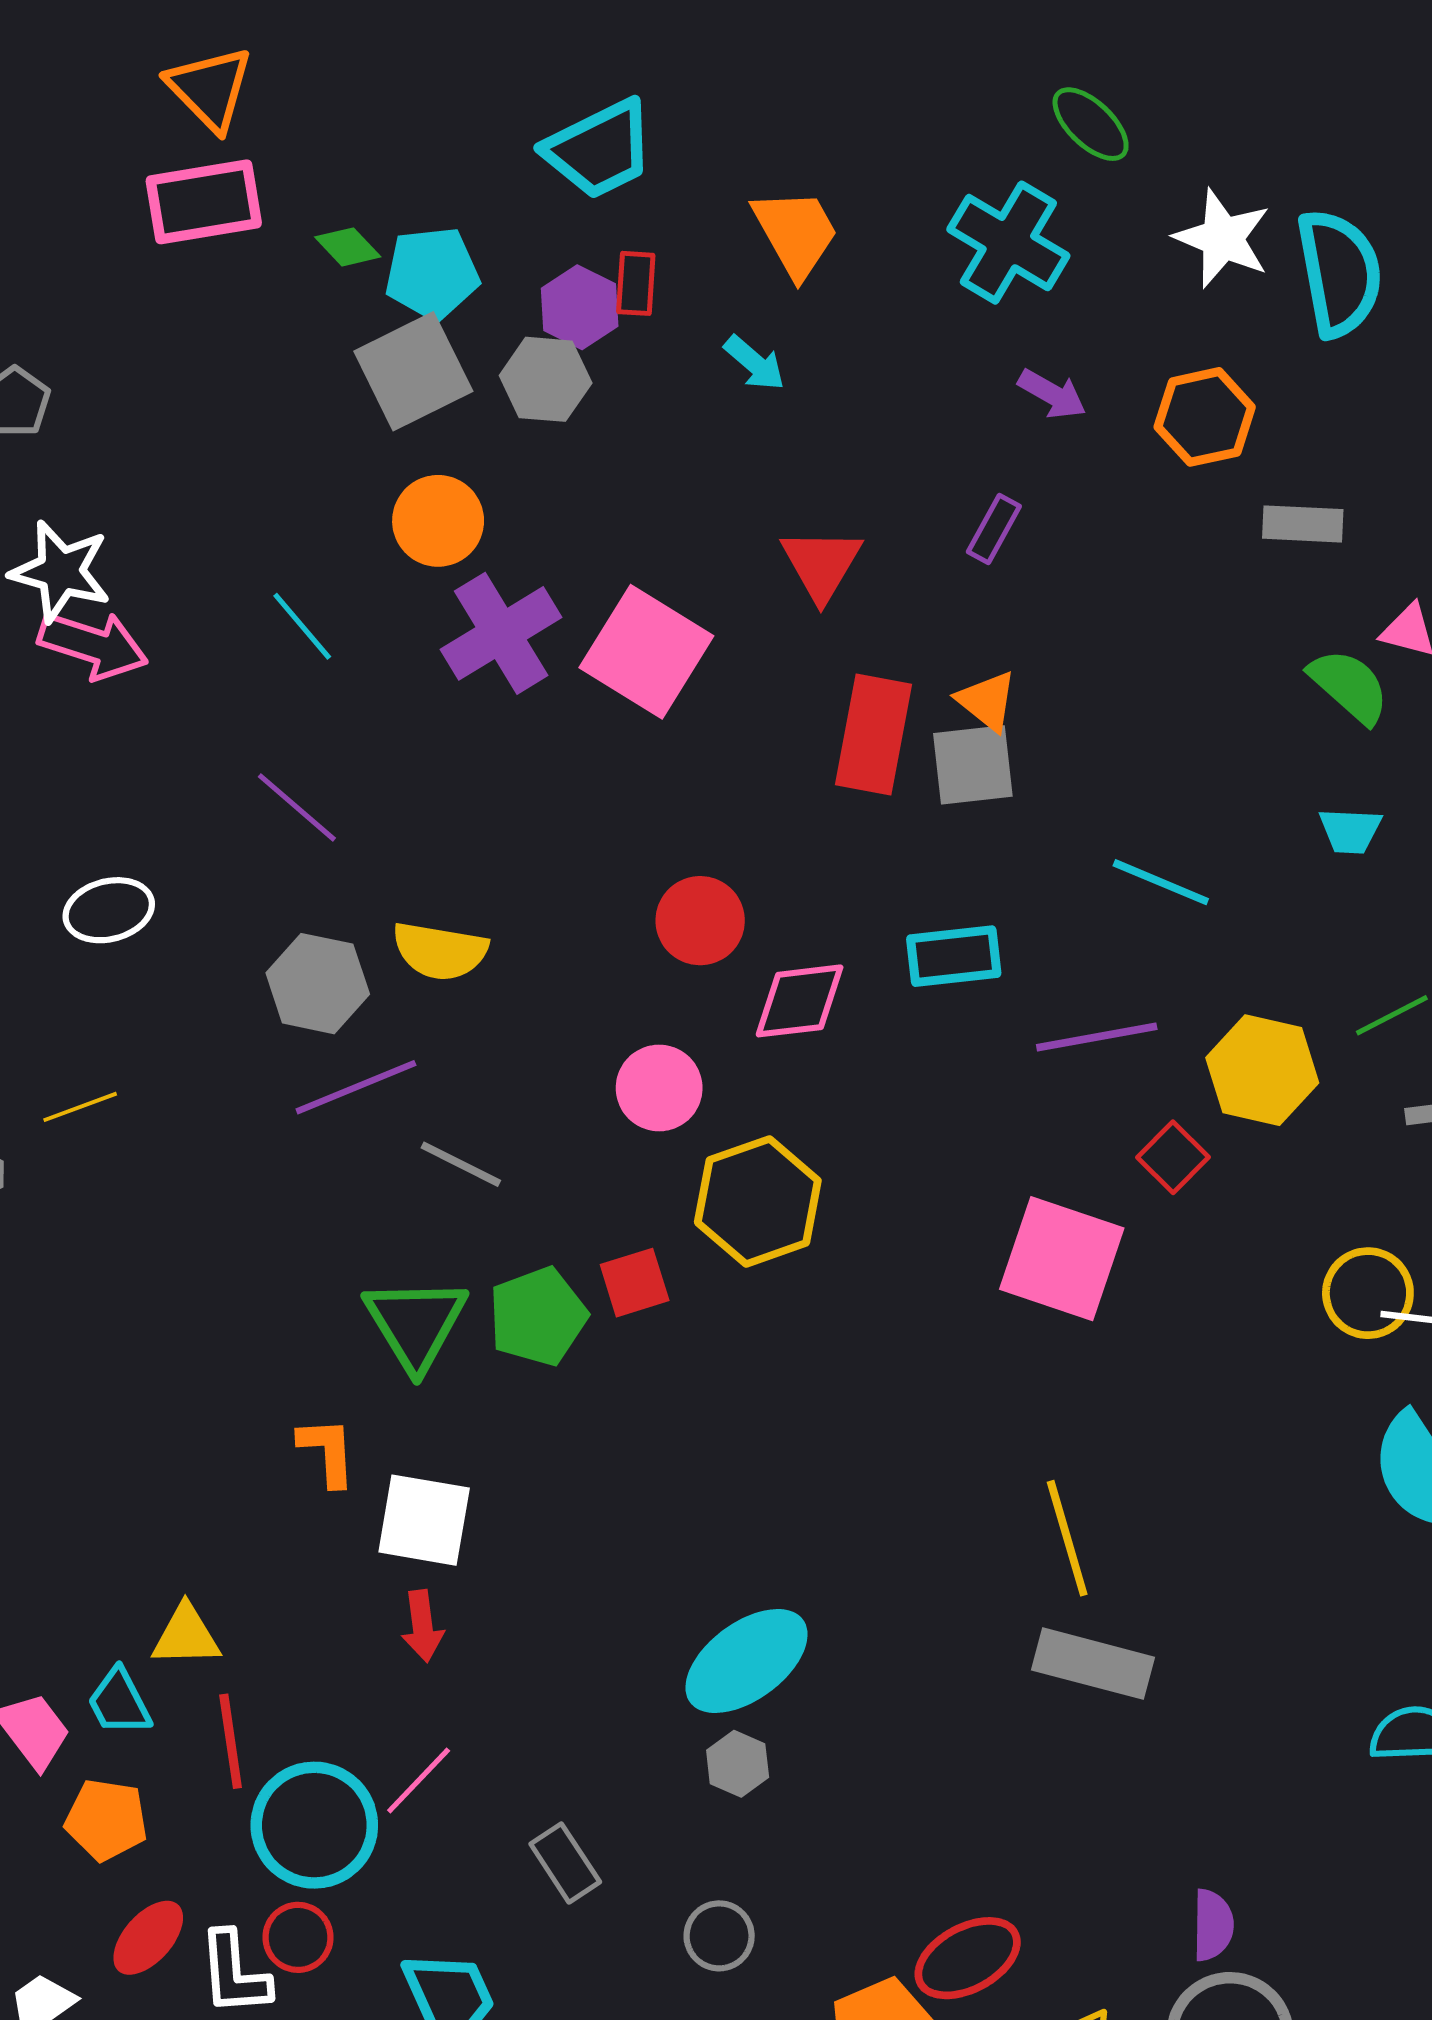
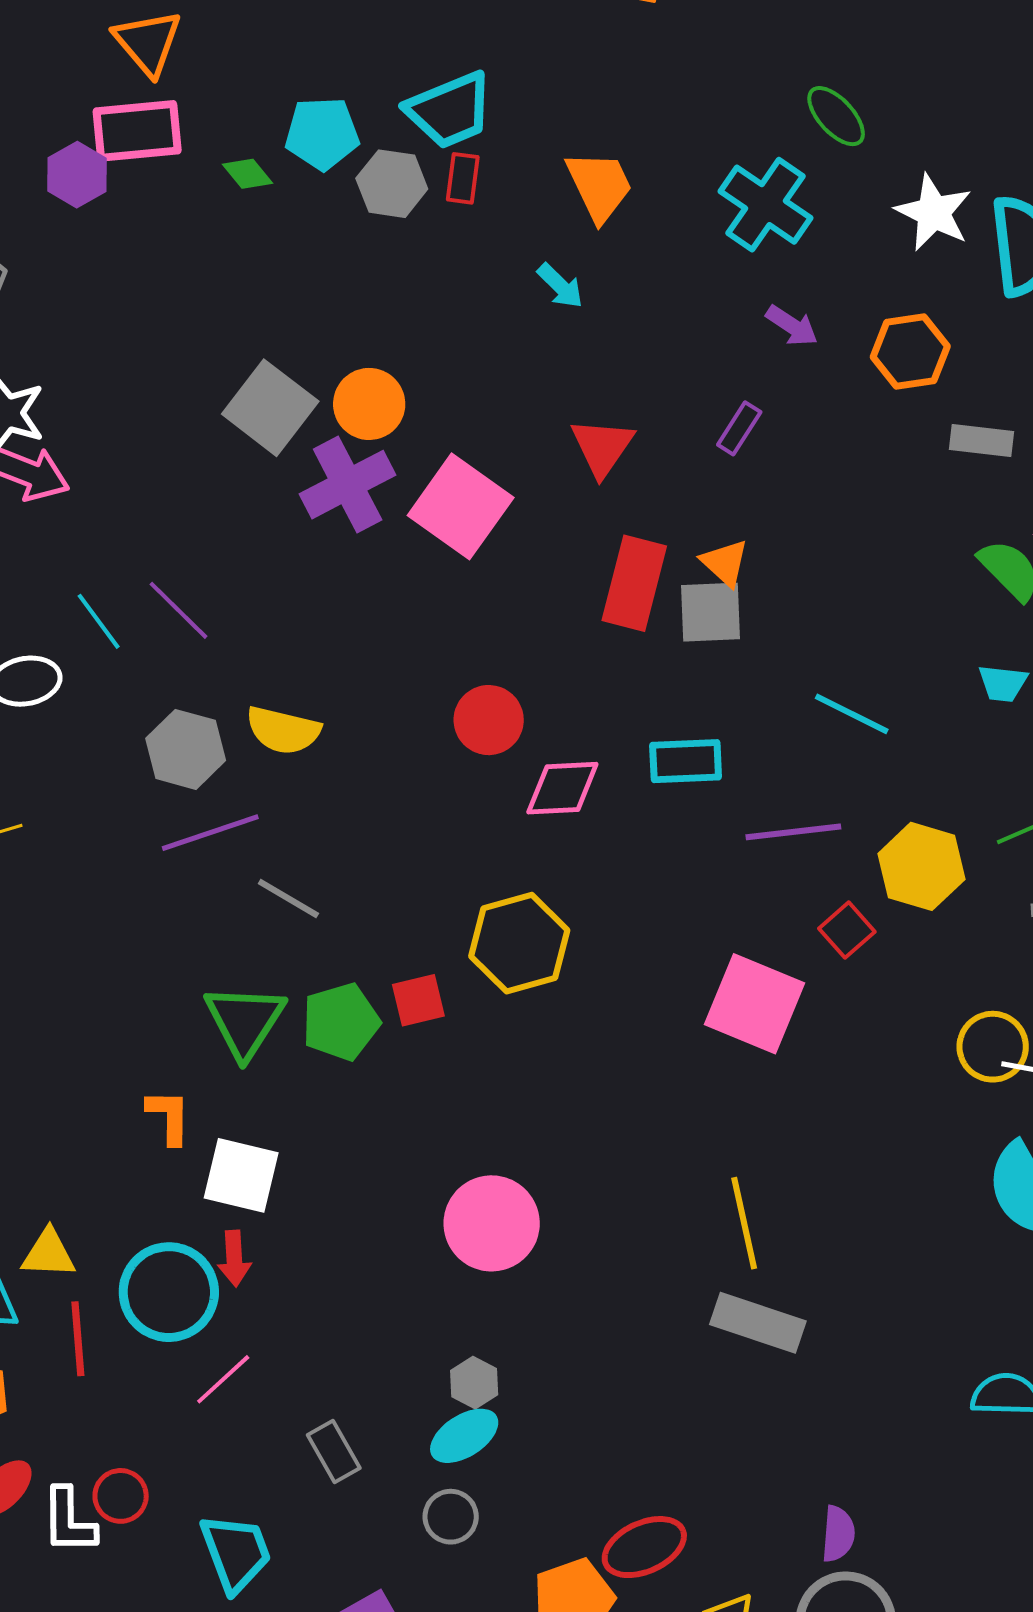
cyan pentagon: (432, 273) -> (322, 134), moved
red rectangle: (636, 283) -> (463, 178), moved
purple hexagon: (580, 307) -> (77, 175), moved
gray square: (413, 371) -> (270, 408), moved, turned -30
gray hexagon: (546, 379) -> (392, 184), moved
orange circle: (438, 521) -> (369, 404), moved
cyan line: (302, 626) -> (99, 621), moved
pink circle: (659, 1088) -> (492, 1223), moved, size x1.4
cyan ellipse: (747, 1661) -> (464, 1436), moved, size x0.7
cyan circle: (314, 1825) -> (169, 1292), moved

